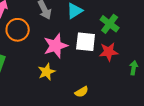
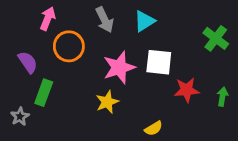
green cross: (110, 24) -> (216, 38), moved
red star: (109, 52) -> (187, 90), moved

